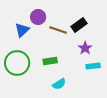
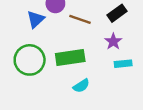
black rectangle: (79, 25) -> (117, 13), moved
green rectangle: (50, 61) -> (70, 57), size x1.6

